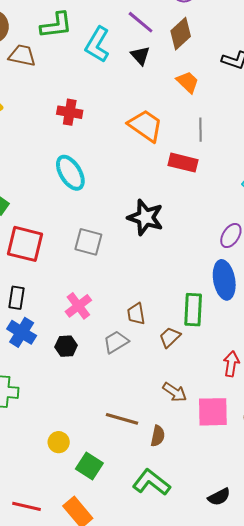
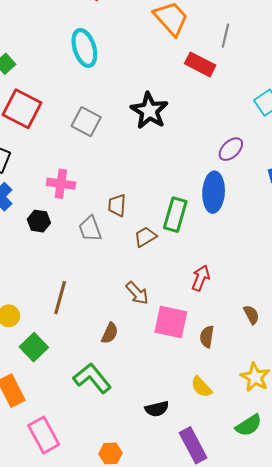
pink cross: (78, 306) -> (61, 184), turned 32
gray trapezoid: (116, 342) -> (90, 229), turned -92
brown line: (122, 419) -> (60, 298), moved, turned 76

